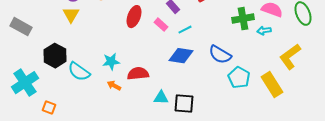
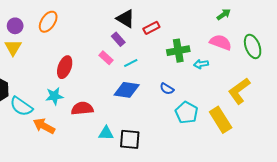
red ellipse: (134, 17) -> (65, 67), moved
green cross: (243, 19) -> (178, 51), moved
cyan arrow: (264, 31) -> (201, 64), moved
blue semicircle: (220, 55) -> (167, 89), size x0.6
orange arrow: (114, 86) -> (44, 126), moved, size x1.5

